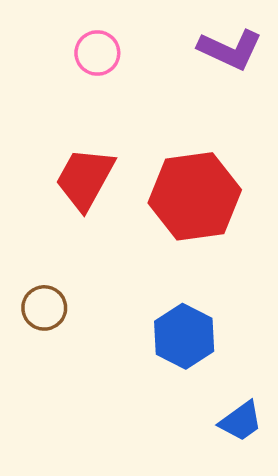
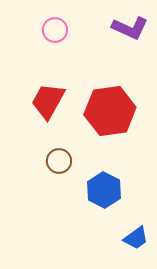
brown circle: (44, 308) -> (59, 161), moved

